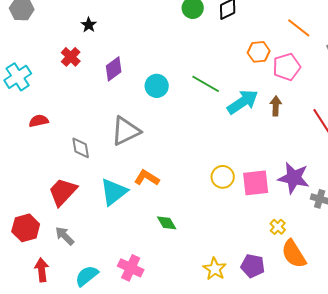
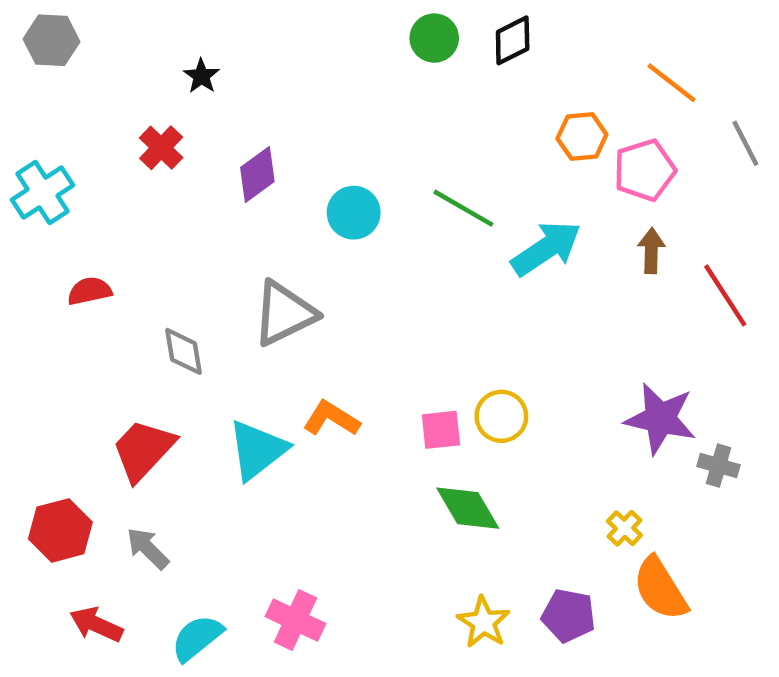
brown arrow: (276, 106) -> (651, 251), moved
pink square: (256, 183) -> (441, 430), moved, size x0.7
green diamond: (167, 223) -> (468, 508), moved, size x1.4
red arrow: (42, 270) -> (96, 624), turned -60

